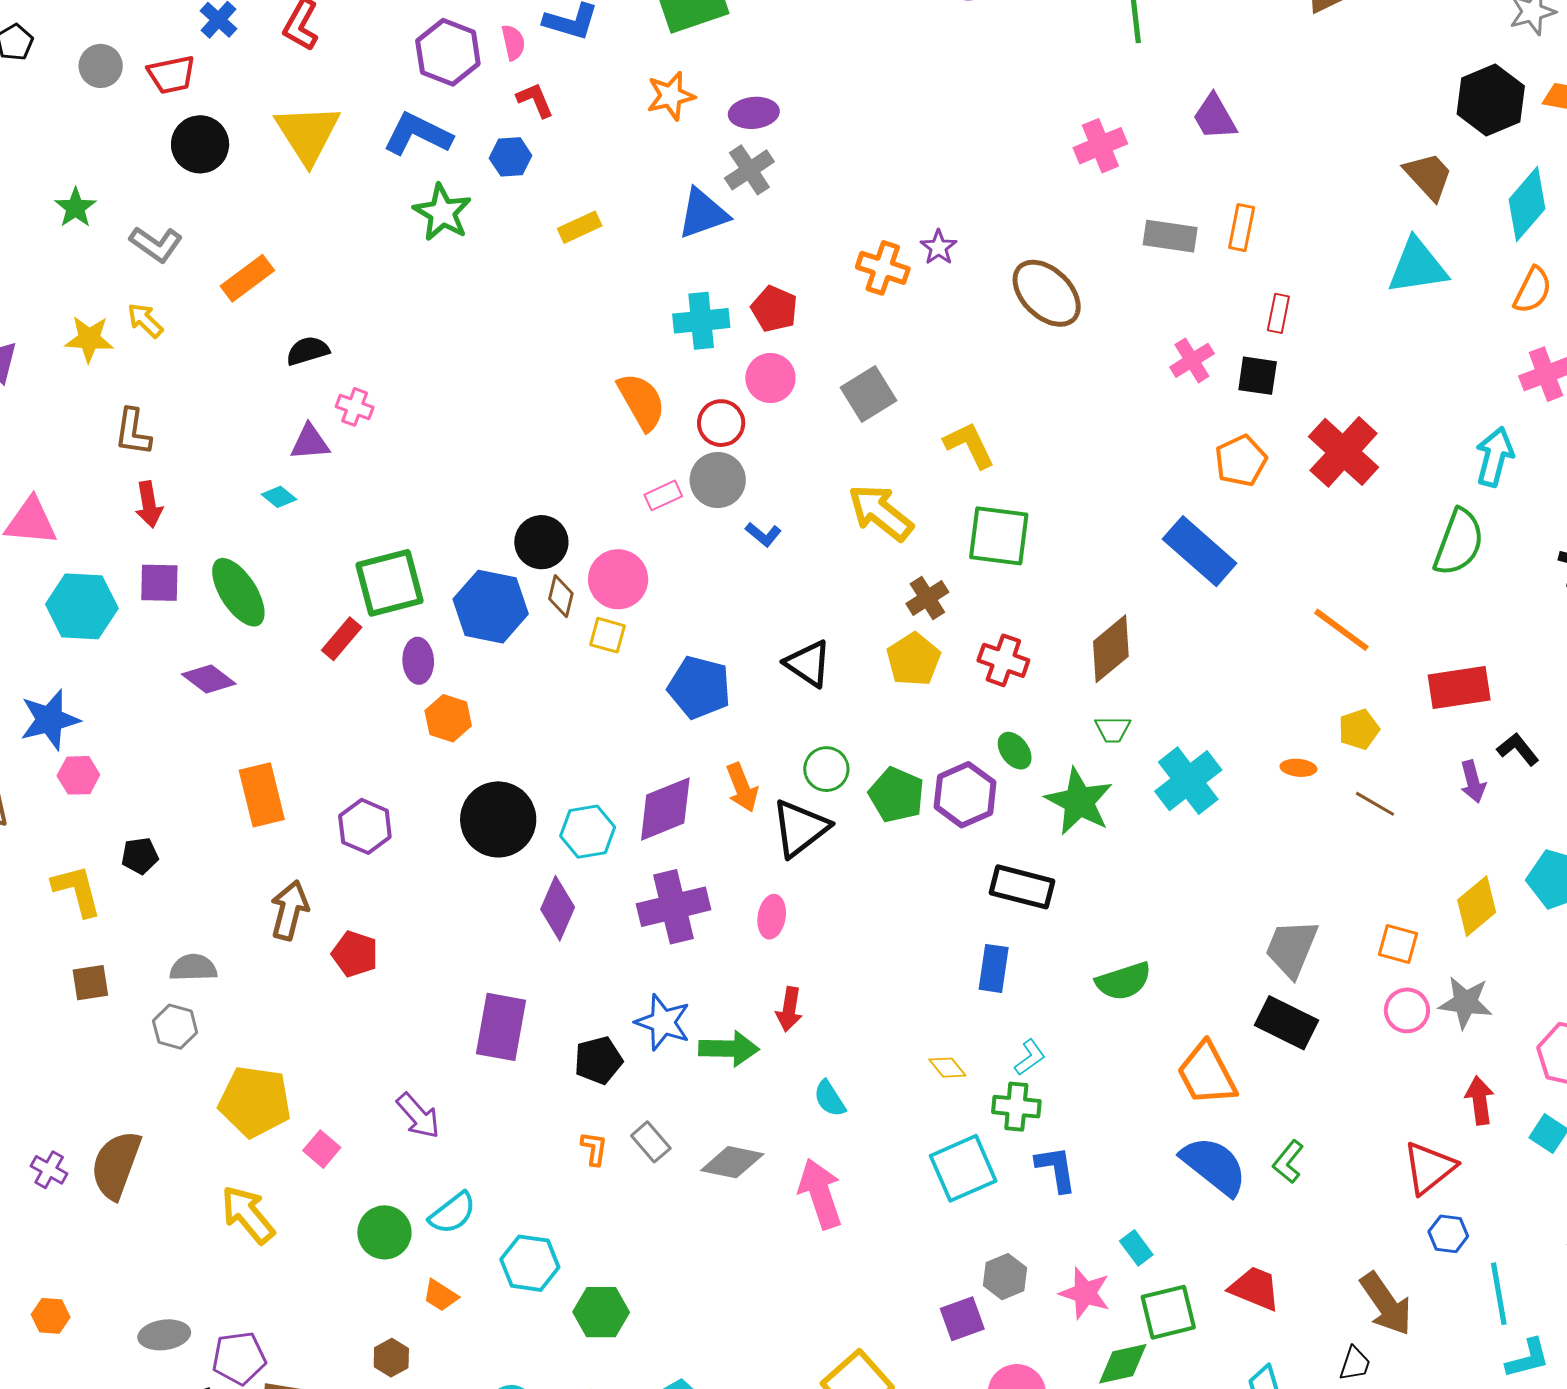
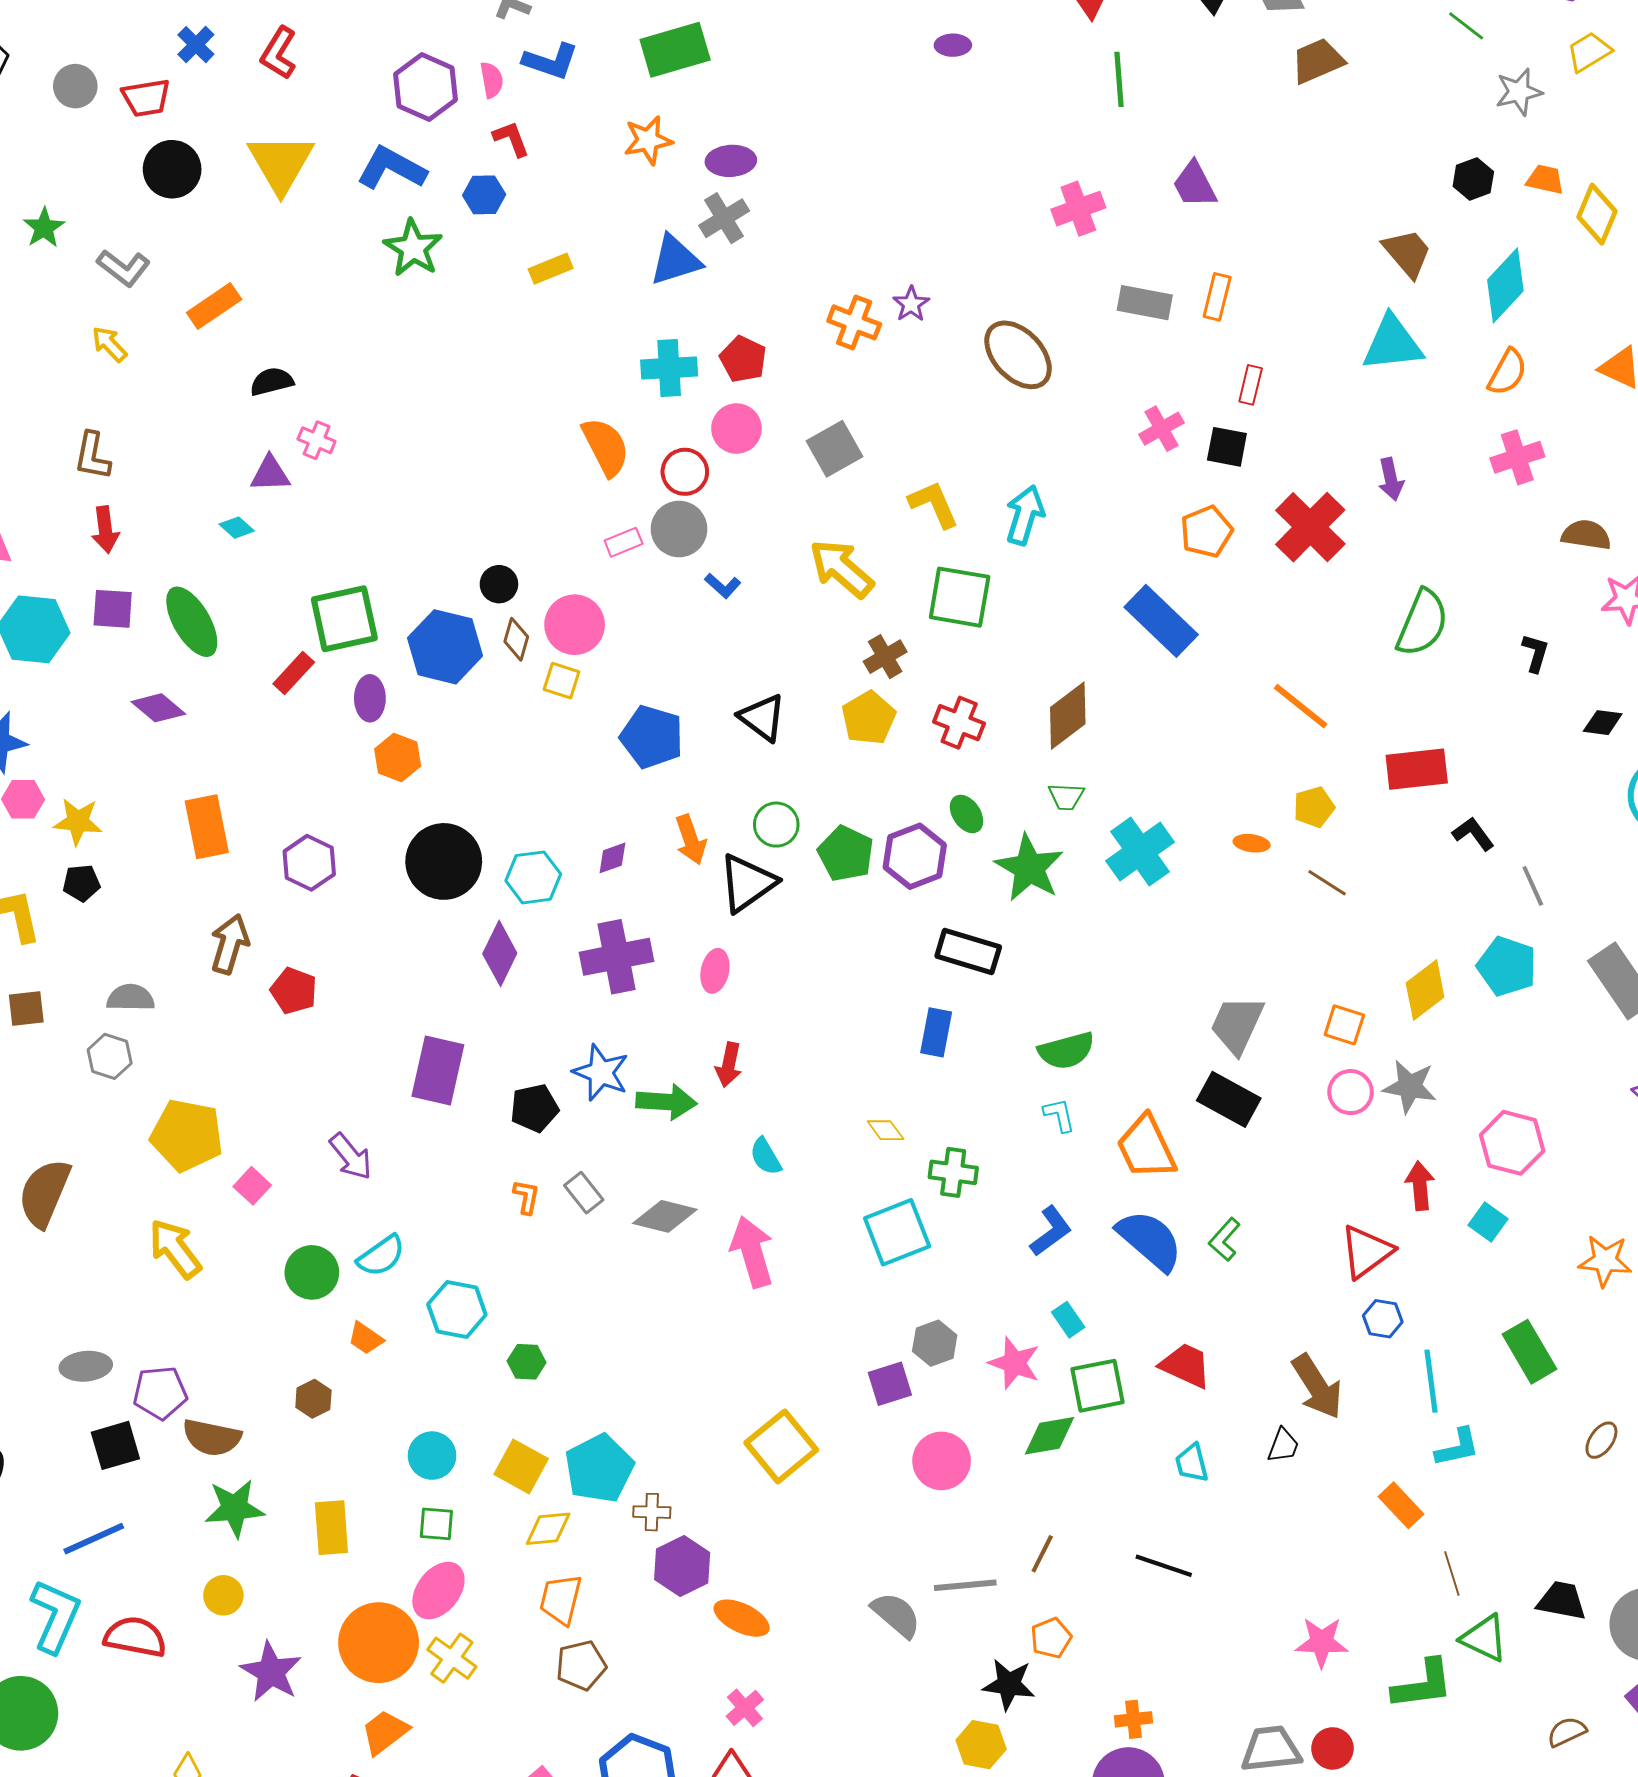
black hexagon: (1491, 100) -> (1473, 179), size x0.6
yellow star: (89, 339) -> (78, 822), moved
cyan arrow: (1495, 457) -> (1025, 515), moved
black circle: (541, 542) -> (499, 584), size x0.7
purple arrow: (1473, 782) -> (1391, 479), moved
purple diamond: (665, 809) -> (612, 858), size x0.5
cyan L-shape: (1030, 1057) -> (1059, 1115), moved, turned -69
blue L-shape: (1056, 1169) -> (1051, 1231), moved, turned 60
green hexagon: (601, 1312) -> (527, 1362), size x0.7

